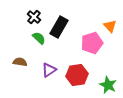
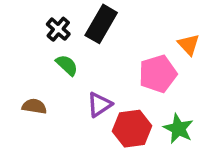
black rectangle: (59, 27) -> (101, 24), moved
purple triangle: (49, 70) -> (99, 105), moved
green star: (108, 85) -> (178, 129), moved

